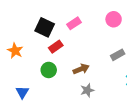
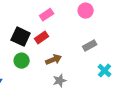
black square: (45, 27) -> (21, 37), moved
red rectangle: (56, 47) -> (42, 38), moved

